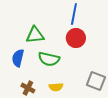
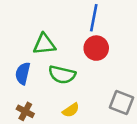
yellow semicircle: (56, 87) -> (71, 110), turned -32
brown cross: (28, 88) -> (25, 111), moved

